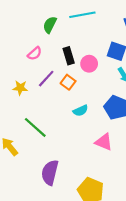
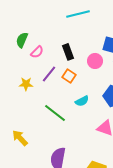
green semicircle: (50, 25) -> (22, 40), moved
pink circle: (89, 64) -> (95, 61), moved
green line: (35, 127) -> (55, 113), moved

